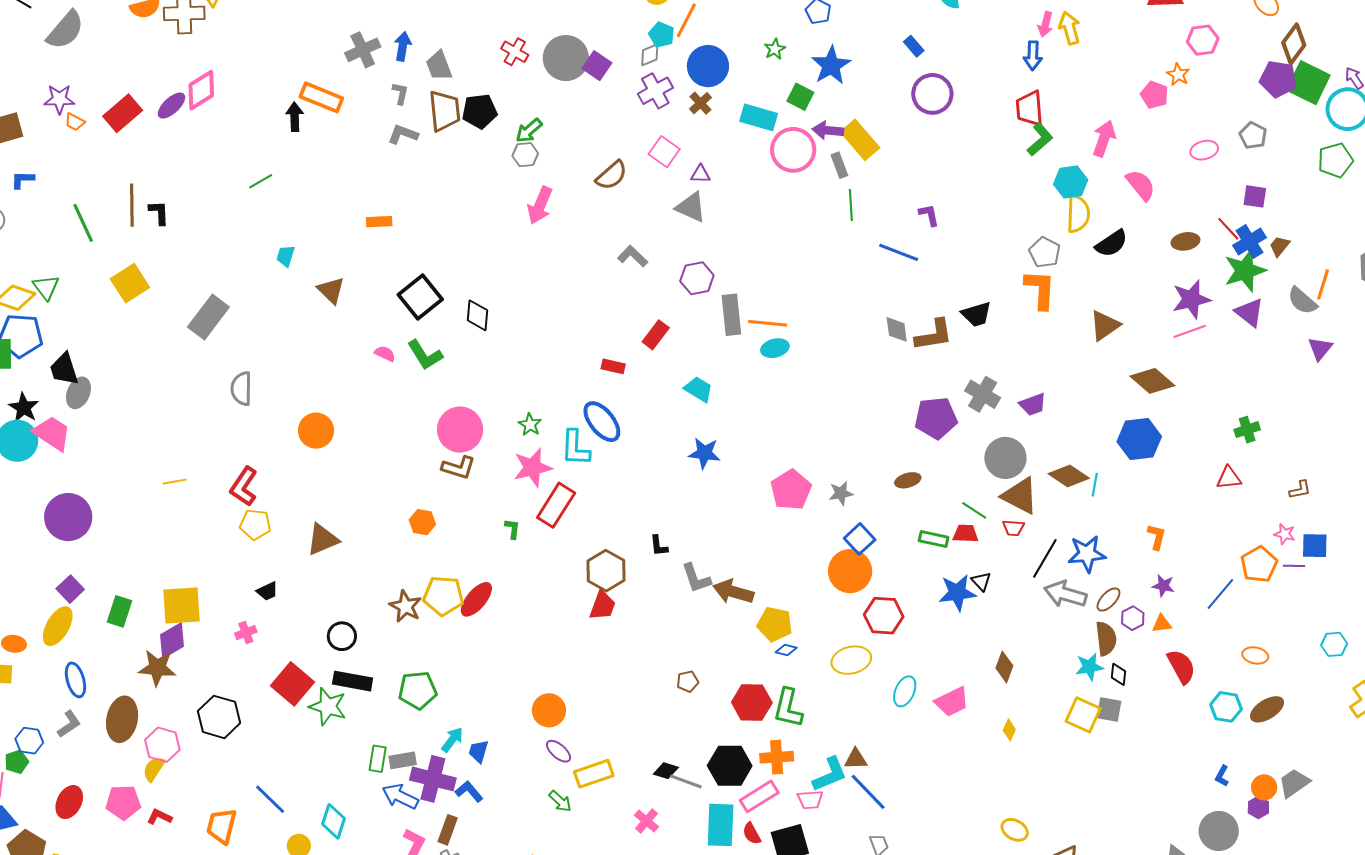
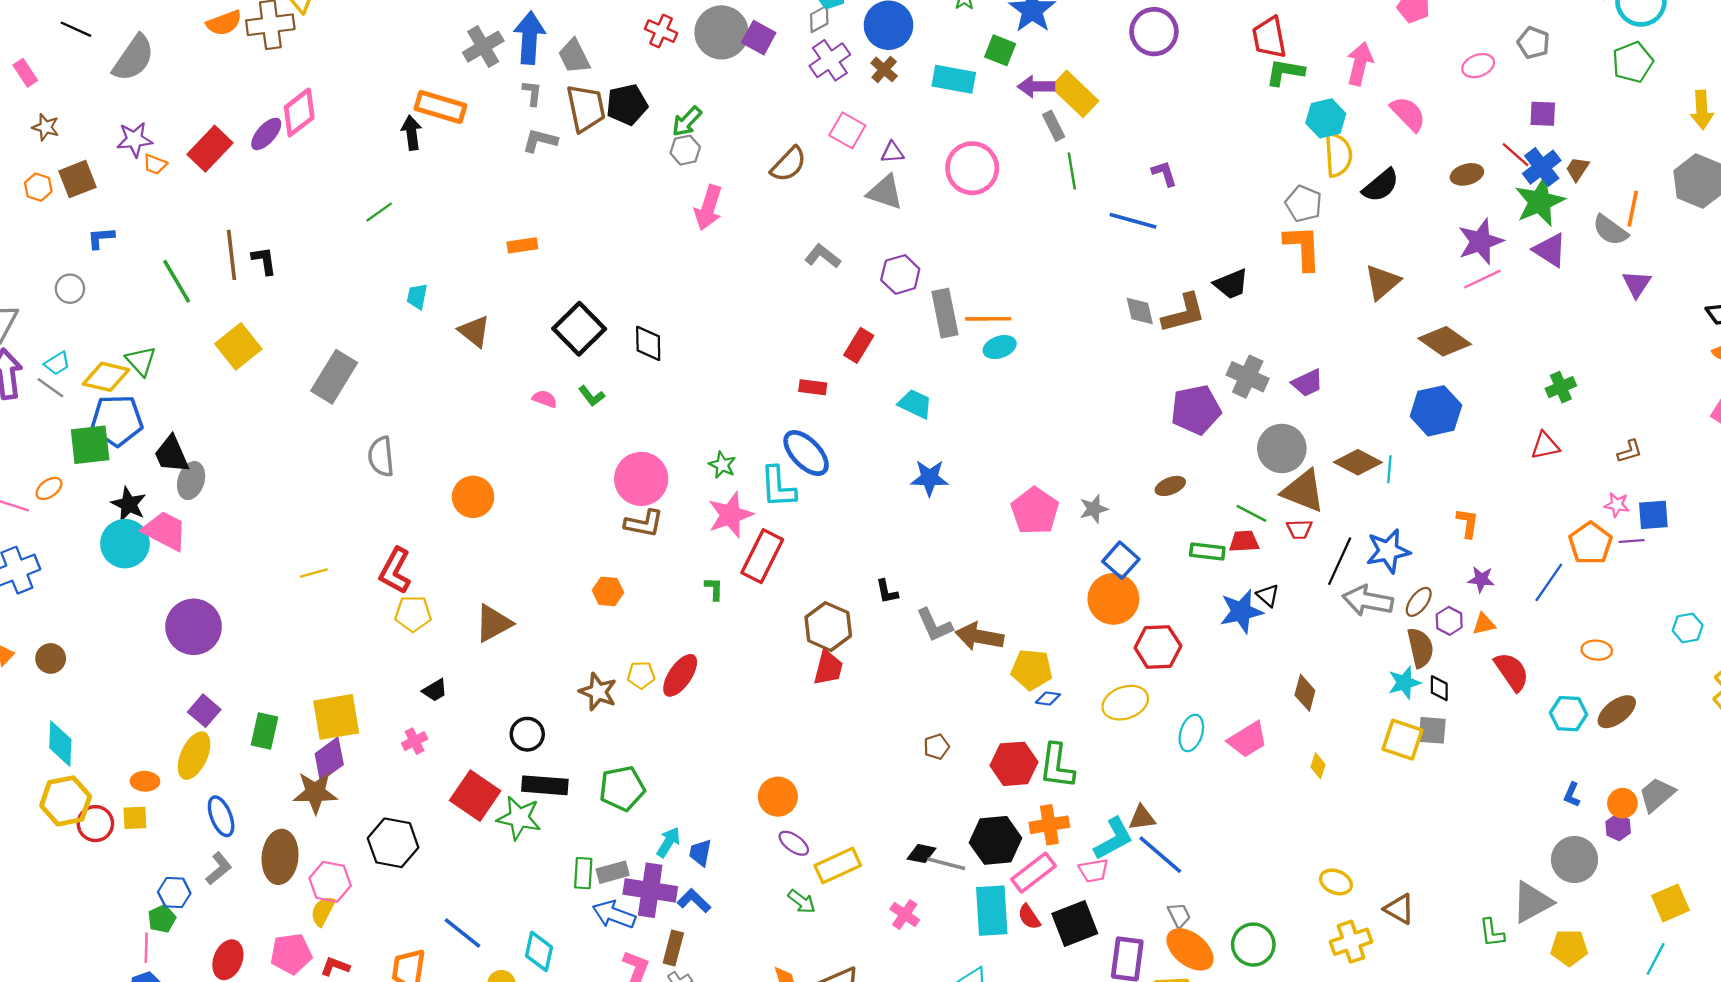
blue arrow: (403, 46) -> (529, 38), size x1.5
green L-shape: (1040, 139) -> (1285, 72), turned -124
pink circle: (793, 150) -> (972, 168), moved
green L-shape: (425, 355) -> (592, 396), size x0.6
yellow pentagon: (443, 596) -> (641, 675), size x0.6

